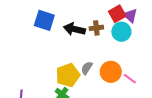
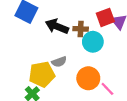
cyan circle: (121, 32) -> (93, 42), moved
gray semicircle: (87, 68) -> (59, 62), moved, turned -152

